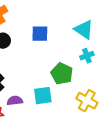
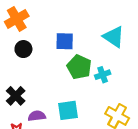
cyan cross: (87, 56) -> (103, 75), moved
green pentagon: (62, 74) -> (79, 67), moved

